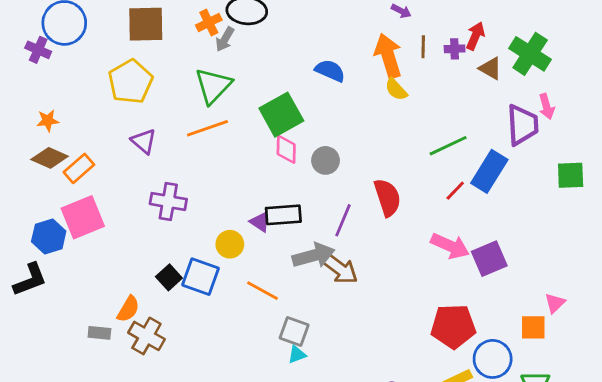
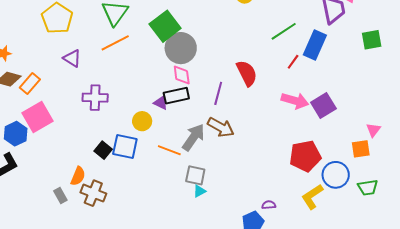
pink diamond: (286, 149) -> (182, 75), moved
gray circle: (326, 160) -> (181, 48), moved, size x1.6
gray arrow: (313, 256) -> (193, 137), moved, turned -32
gray rectangle: (99, 333) -> (60, 196), turned 63

